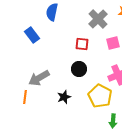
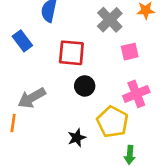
red square: (82, 44) -> (71, 53), moved, size x1.5
black star: (64, 97) -> (77, 138), moved

